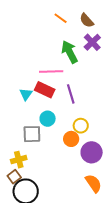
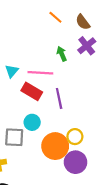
green arrow: (70, 52) -> (62, 54), size x0.6
cyan triangle: (26, 94) -> (12, 71), moved
yellow circle: (81, 126) -> (75, 137), moved
orange circle: (71, 139) -> (55, 146), size x1.6

